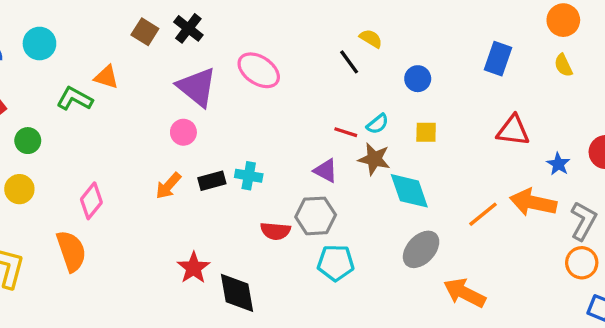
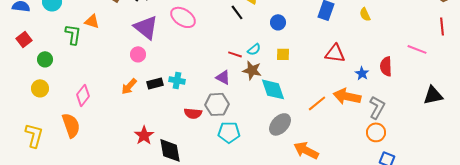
green L-shape: (75, 99) -> (73, 34), turned 70

